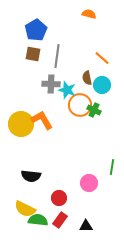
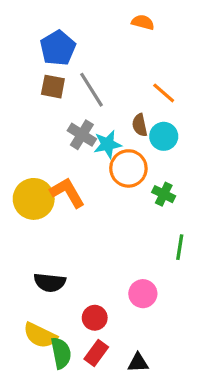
gray line: (57, 56) -> (91, 90), turned -40
gray cross: (51, 84) -> (82, 135), turned 30
cyan star: (67, 90) -> (108, 144), turned -30
green cross: (94, 110) -> (164, 194), moved
green line: (112, 167) -> (180, 247), moved
green semicircle: (38, 220) -> (61, 353), turned 72

